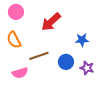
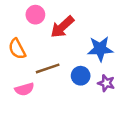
pink circle: (16, 12) -> (35, 15), moved
blue star: (82, 40) -> (100, 49), size x1.5

